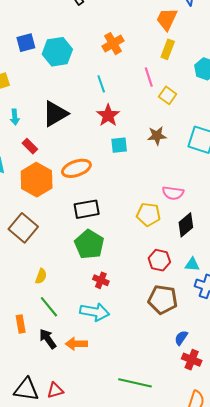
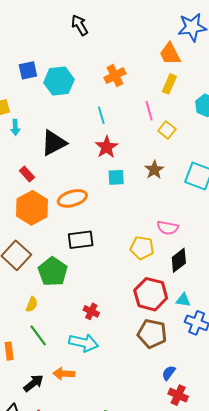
orange trapezoid: (167, 19) -> (170, 54), turned -55
cyan arrow: (15, 117) -> (15, 127), moved
brown star: (157, 136) -> (154, 170), turned -30
green pentagon: (89, 244) -> (53, 272), moved
red hexagon: (159, 260) -> (151, 294), size x1.5
black arrow: (48, 339) -> (34, 383), moved, turned 85

